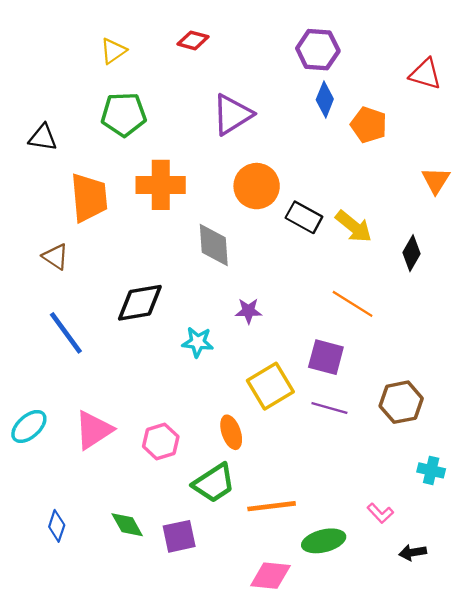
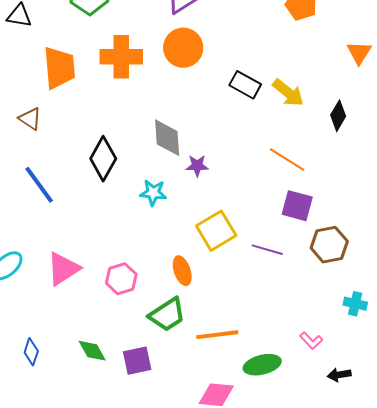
orange circle: (257, 186) -> (183, 48), moved
gray diamond: (214, 245) -> (167, 138), moved
black diamond: (140, 303) -> (103, 159), turned -51
purple square: (326, 357) -> (297, 206), moved

